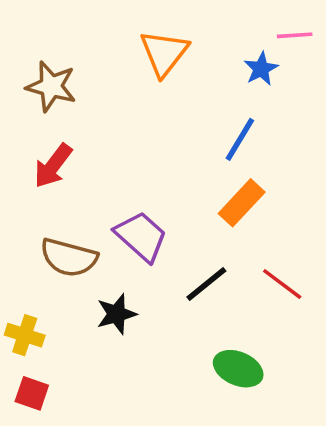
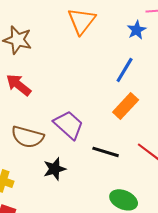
red arrow: (53, 166) -> (19, 85), turned 92
black line: (206, 284) -> (106, 152), turned 56

